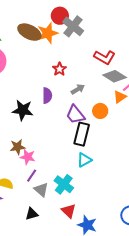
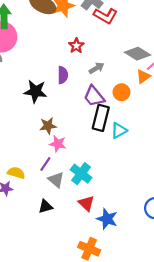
red L-shape: (104, 57) -> (106, 16), moved
brown star: (18, 147) -> (48, 126), moved
pink star: (28, 157) -> (58, 144), moved
cyan triangle: (84, 160) -> (119, 130), moved

